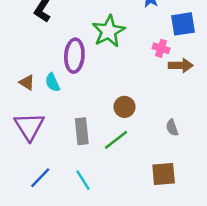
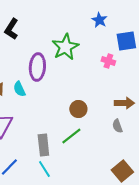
brown arrow: (181, 65) -> (124, 103), moved
gray rectangle: (82, 131) -> (43, 145), moved
brown square: (164, 174) -> (122, 171), moved, turned -35

